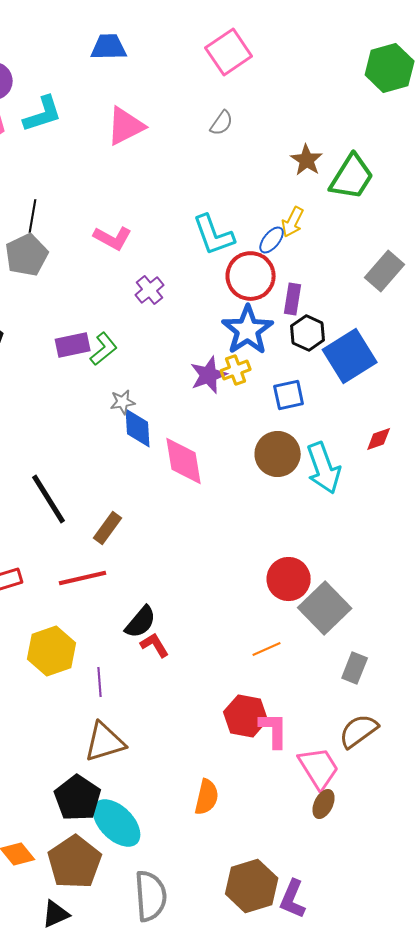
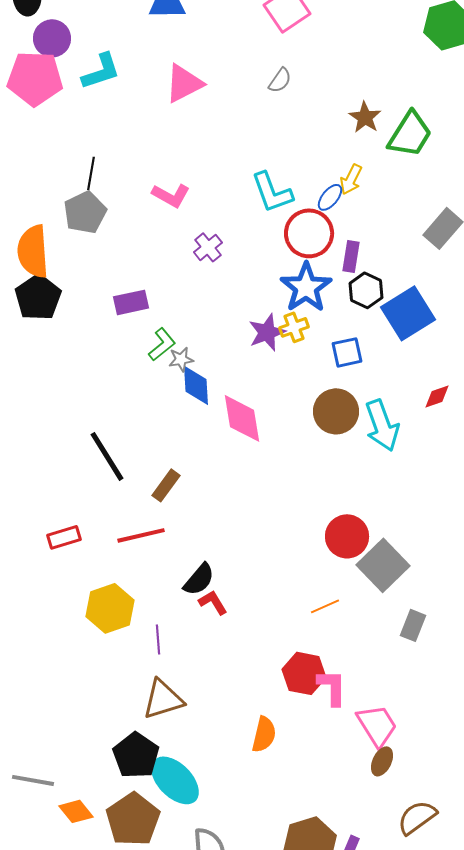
green L-shape: (104, 349) -> (162, 344), moved
brown semicircle: (359, 731) -> (417, 817), moved
orange semicircle: (207, 797) -> (264, 734), moved

